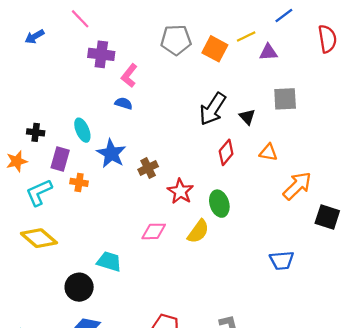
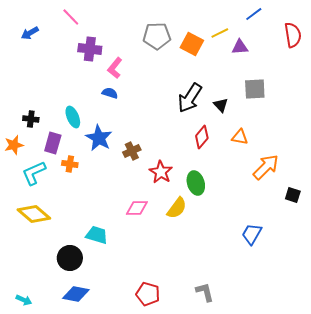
black square: (327, 217) -> (293, 195), size x0.7
blue trapezoid: (282, 260) -> (252, 234), turned 125

